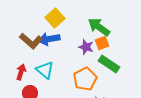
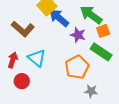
blue arrow: (49, 39) -> (59, 18), moved, turned 50
orange square: (102, 43) -> (103, 31), moved

